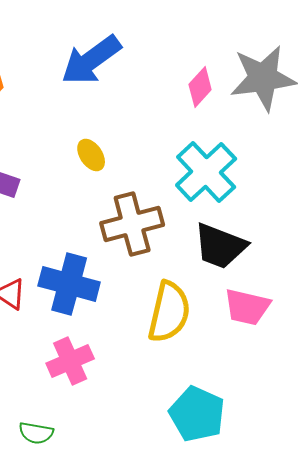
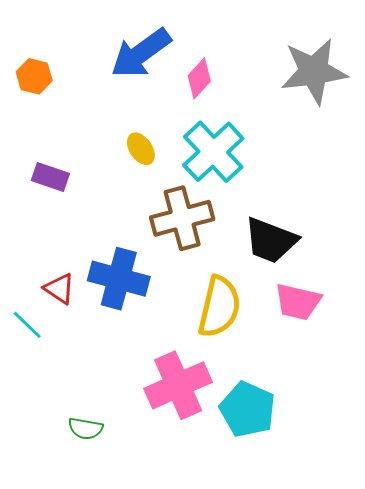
pink diamond: (200, 87) -> (199, 78), moved
cyan cross: (206, 172) -> (213, 152), moved
pink cross: (70, 361) -> (178, 385), moved, size x1.4

